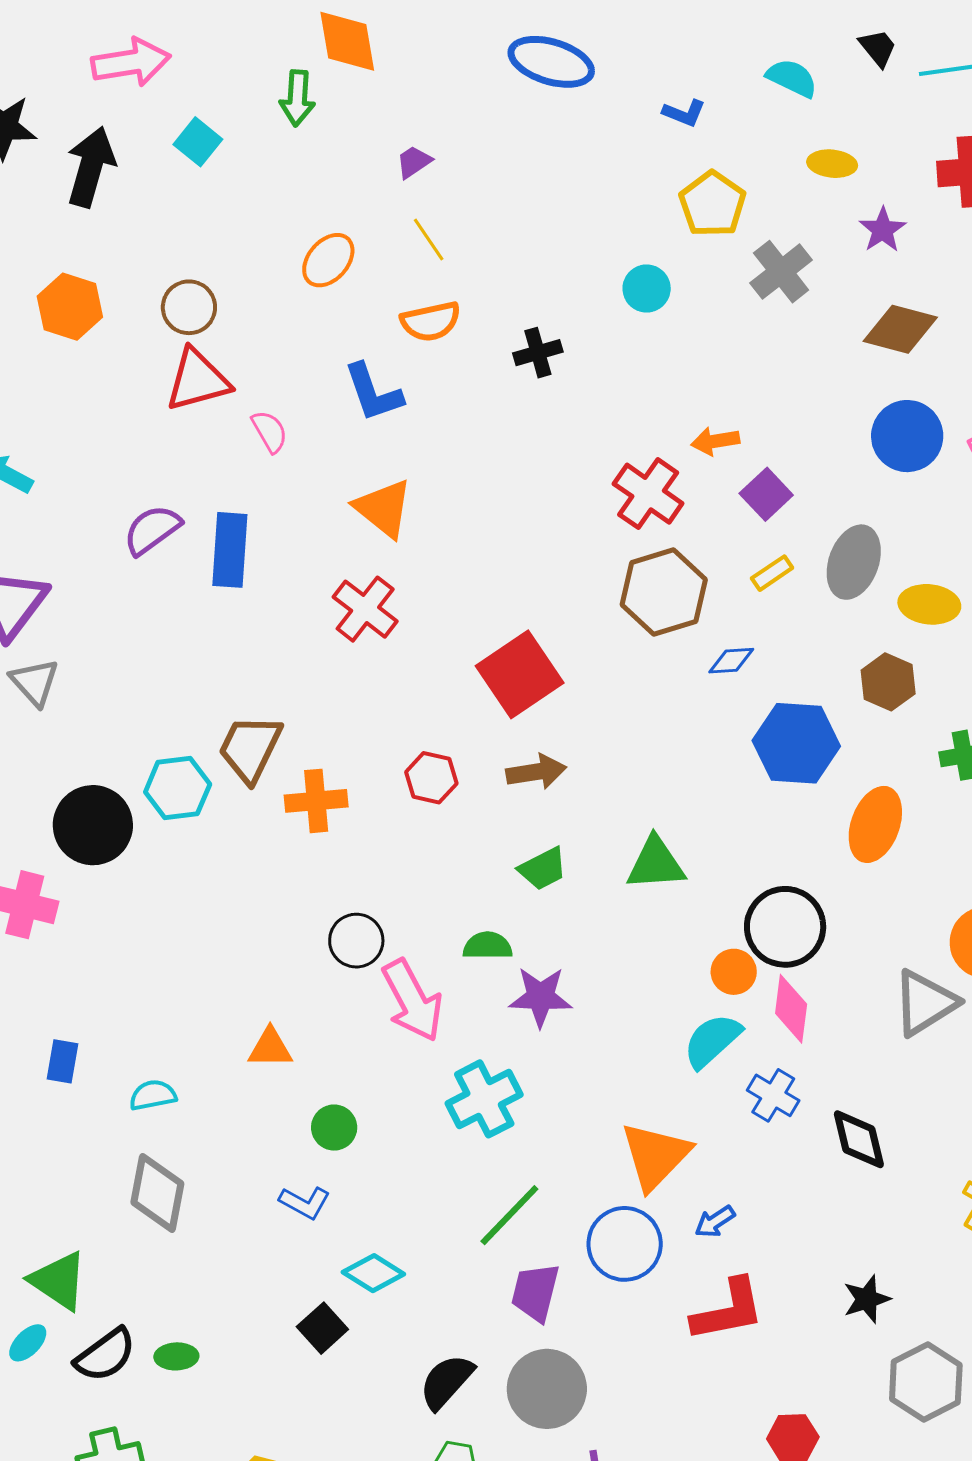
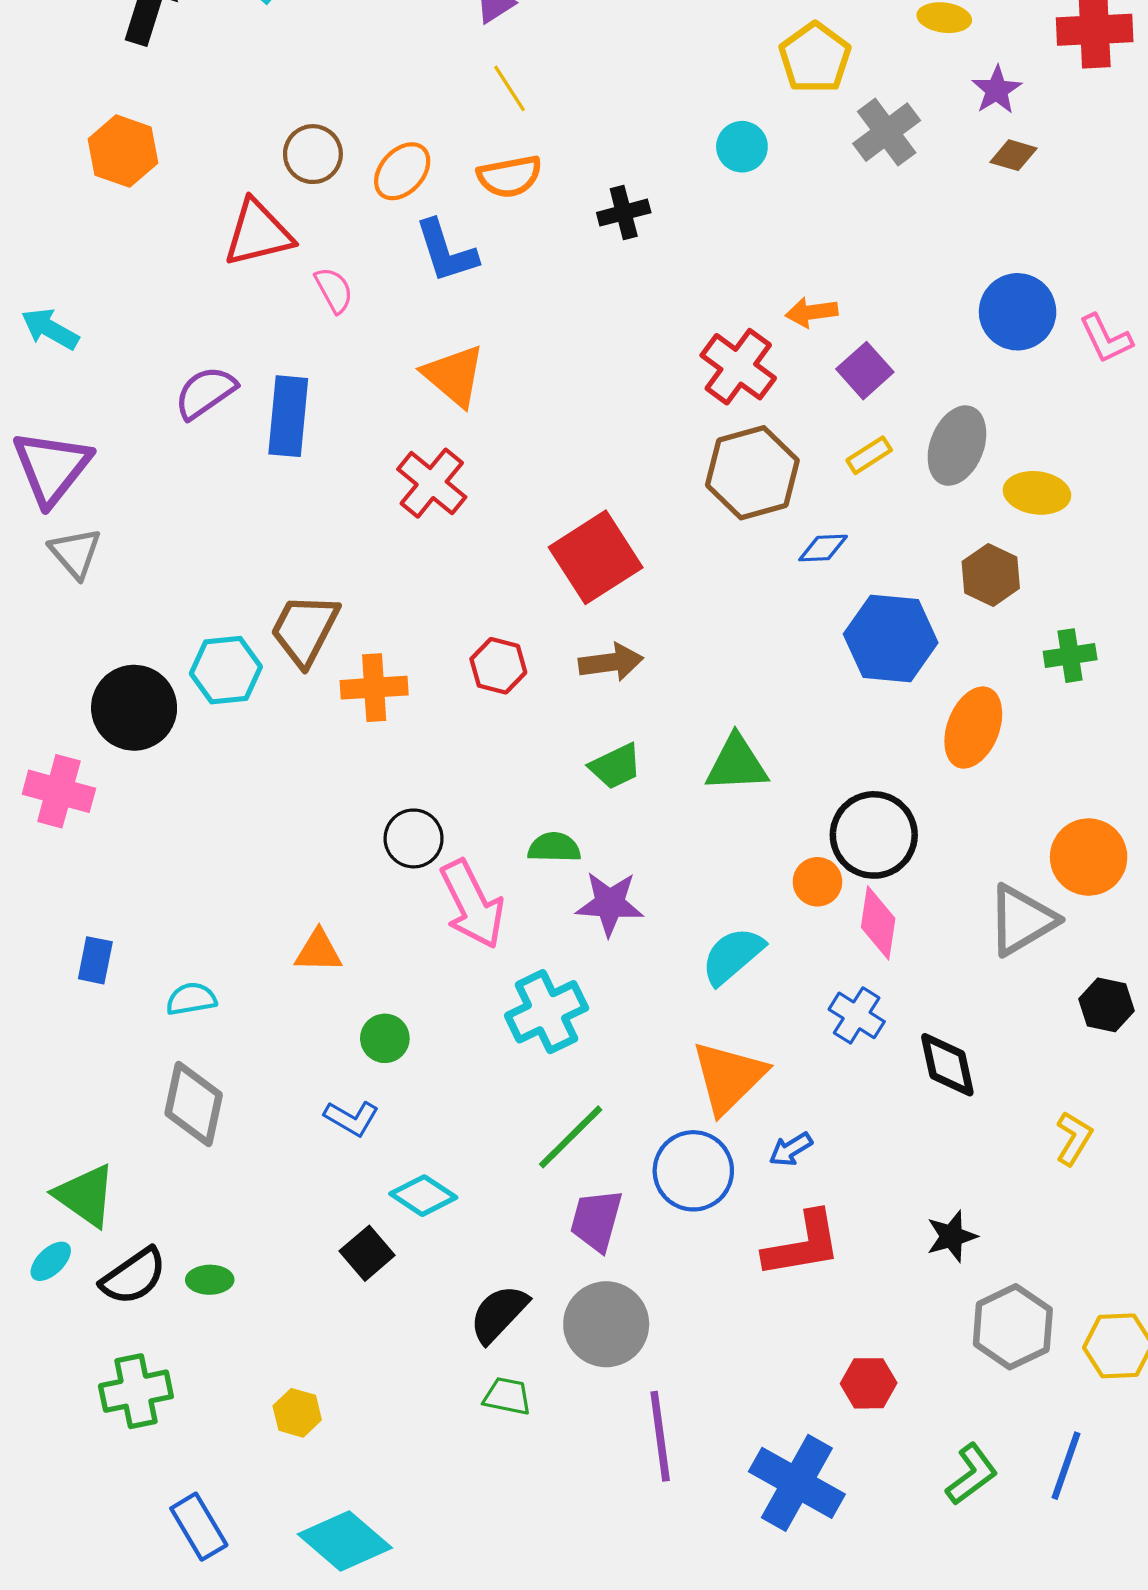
orange ellipse: (328, 260) -> (402, 171), moved
brown circle: (189, 307) -> (313, 154), moved
brown diamond: (900, 329) -> (1014, 155), moved, size x0.6
cyan semicircle: (712, 1041) -> (733, 956), moved

